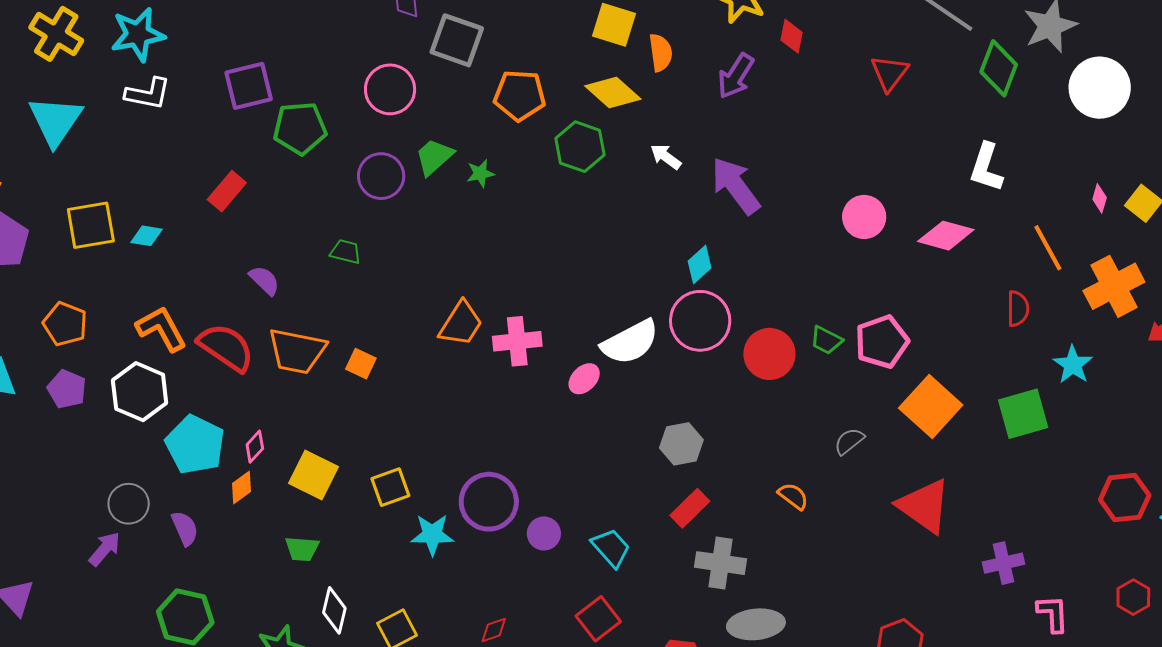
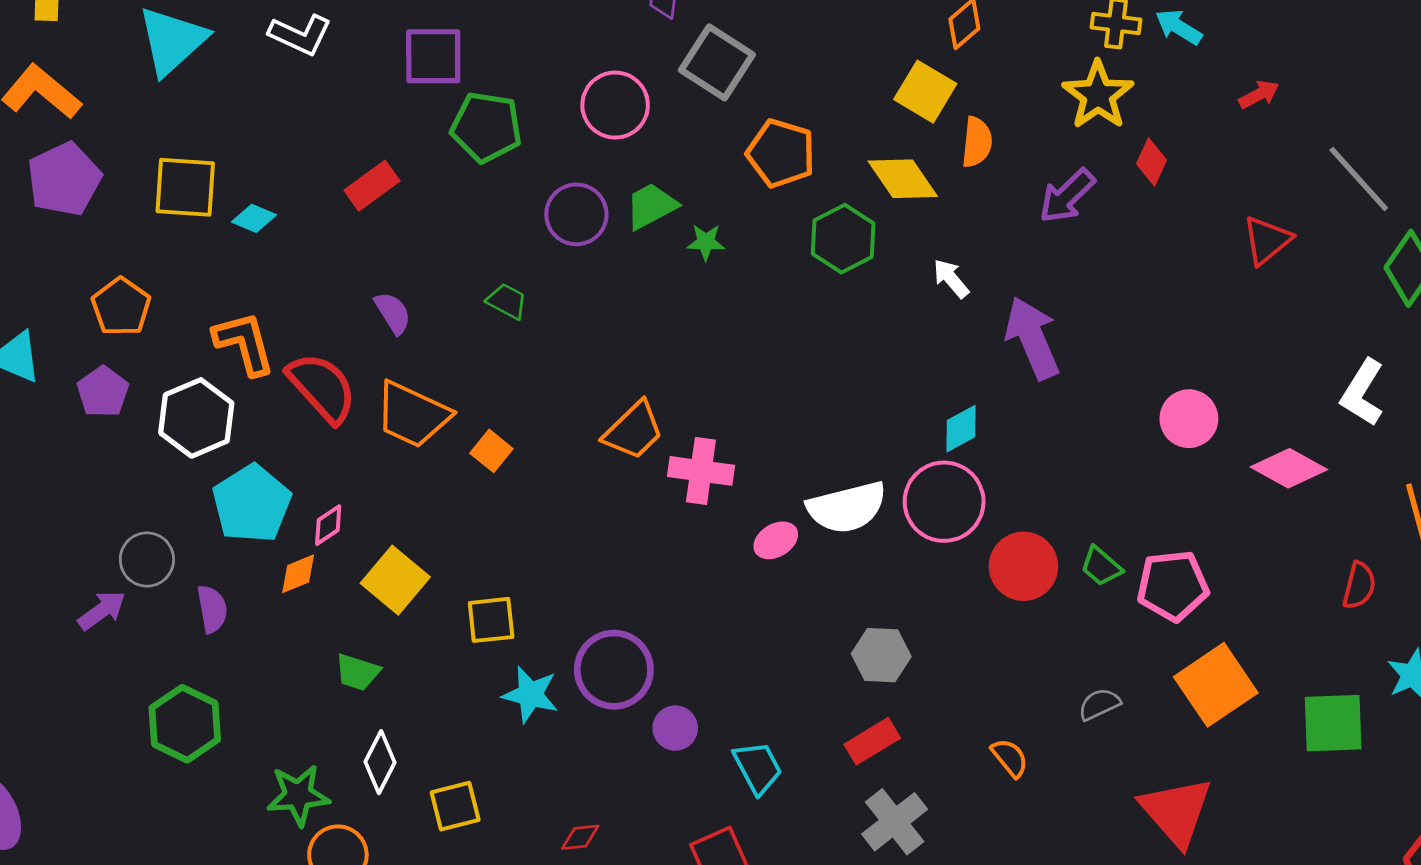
gray cross: (721, 563) -> (895, 822), turned 30

